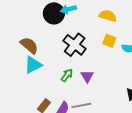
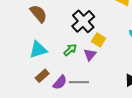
yellow square: (109, 41) -> (99, 40), moved
cyan triangle: (33, 65) -> (38, 50), moved

